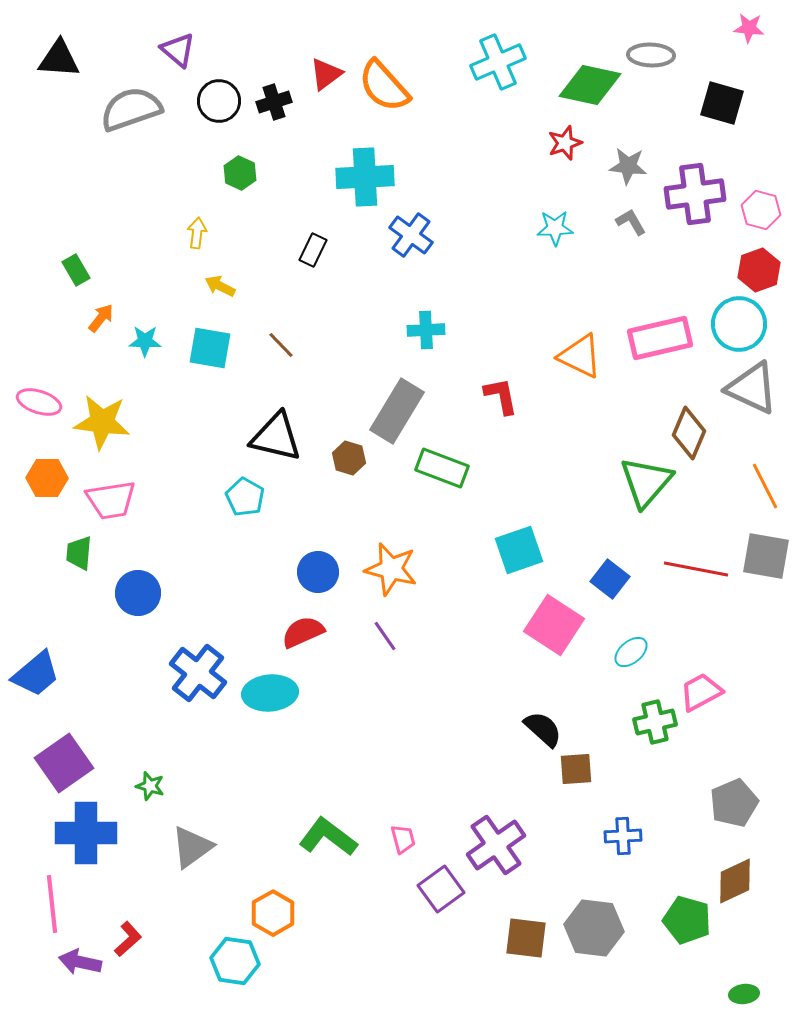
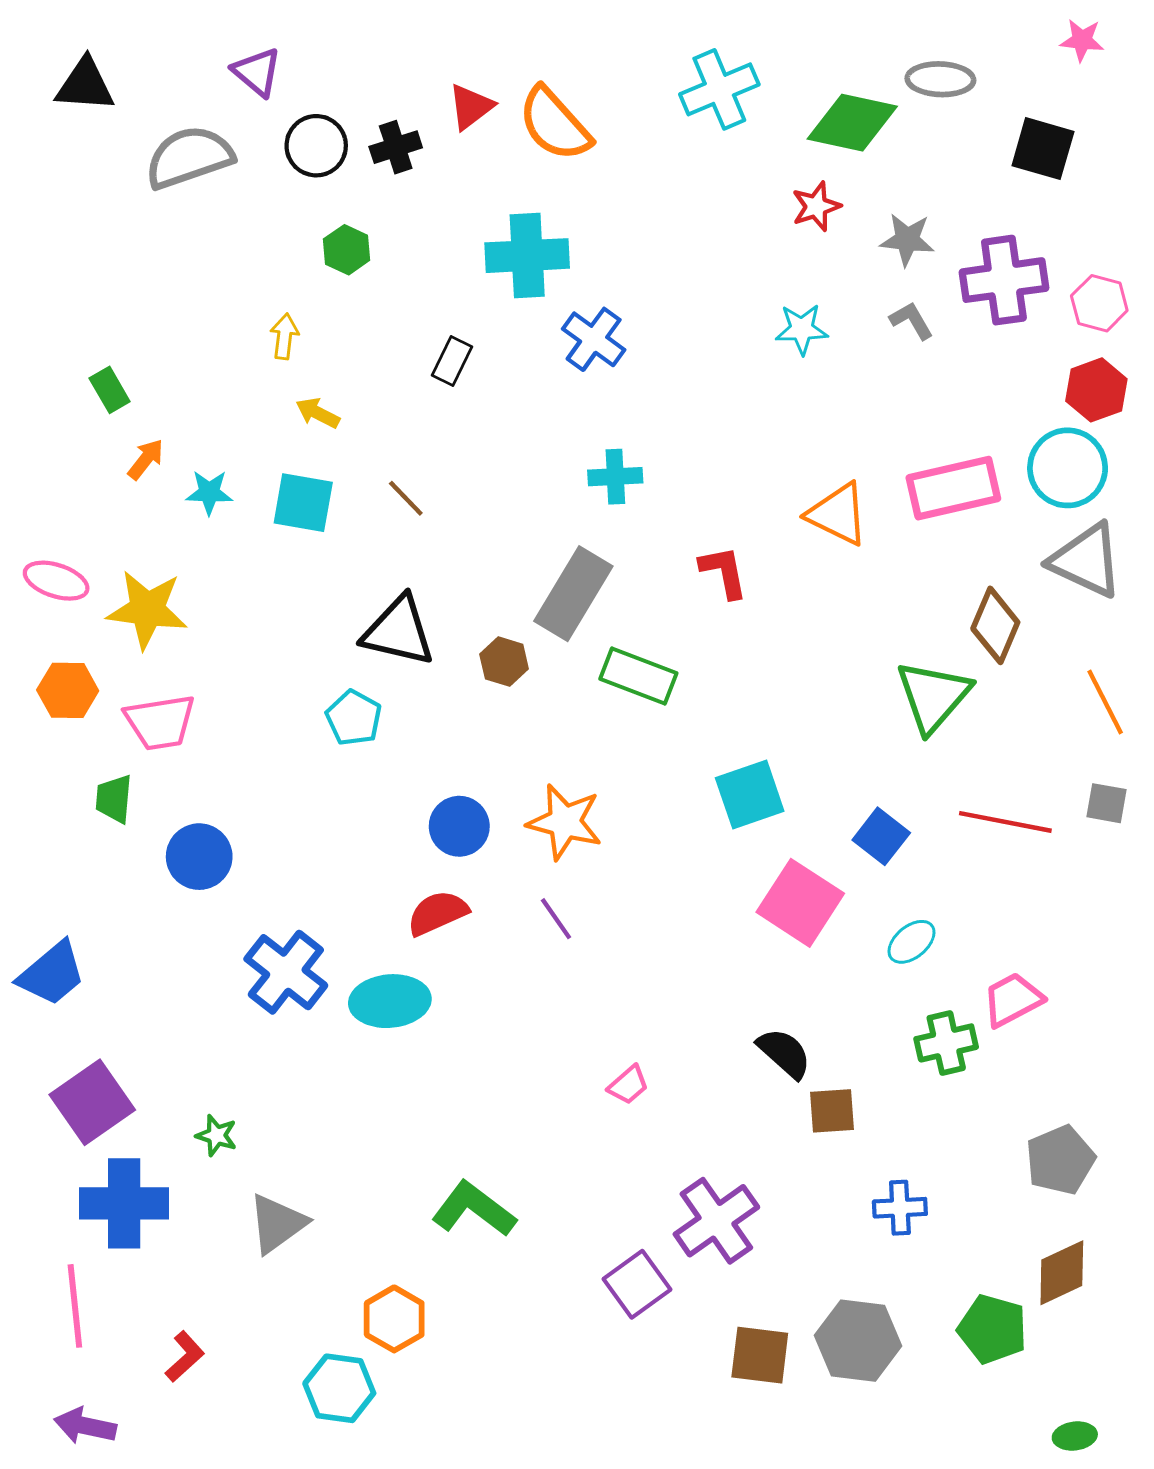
gray square: (766, 556) -> (1107, 803), size x0.6
pink trapezoid: (403, 839) -> (628, 1085), moved, turned 64
purple arrow: (80, 962) -> (85, 1426), moved

